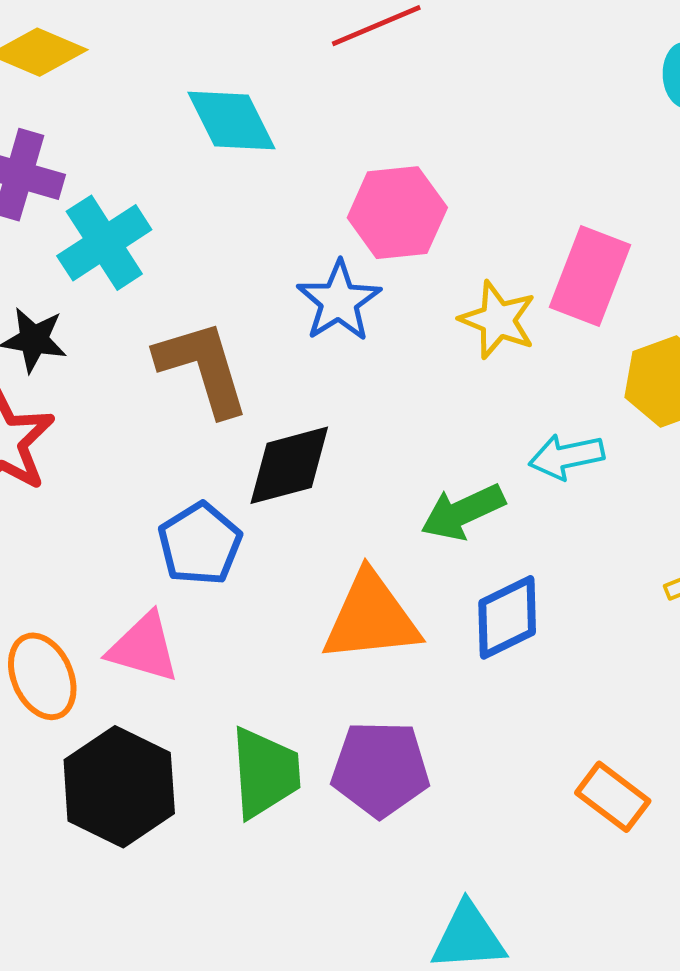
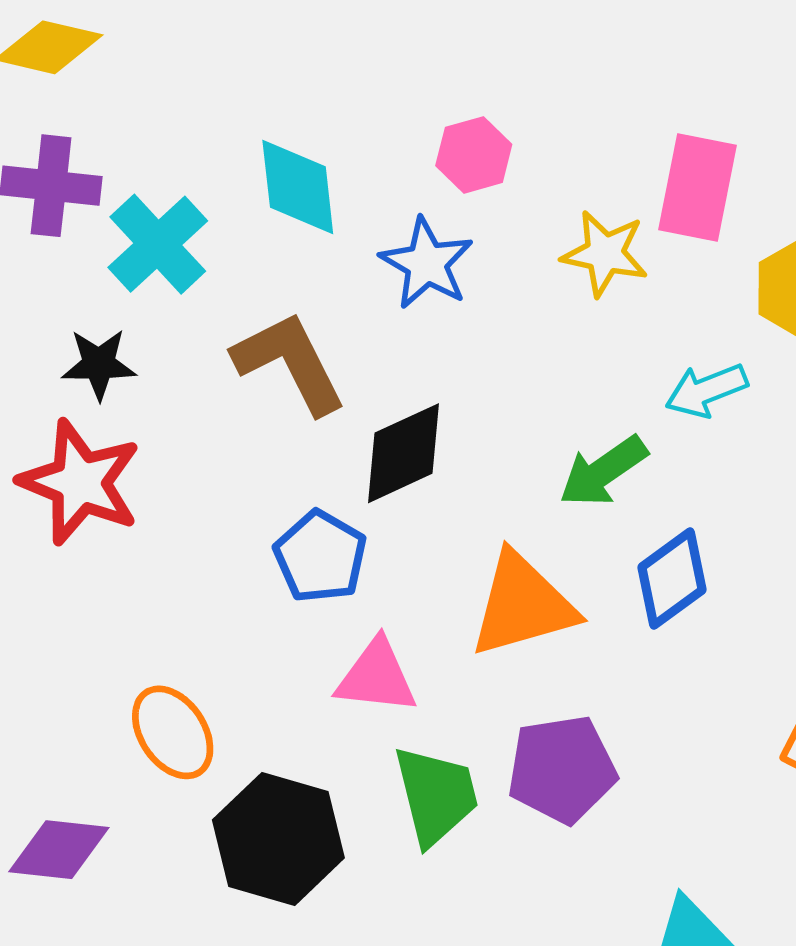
cyan diamond: (231, 120) -> (298, 187), moved, turned 30
pink hexagon: (397, 213) -> (474, 155), size x0.7
pink triangle: (144, 648) -> (376, 677), moved

